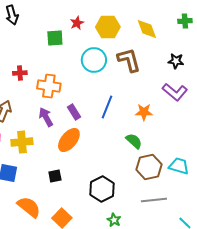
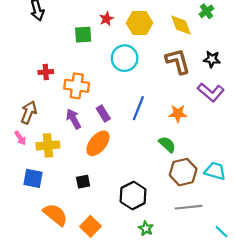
green cross: (185, 21) -> (207, 11), moved, turned -32
brown L-shape: (129, 60) -> (178, 61), moved

